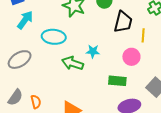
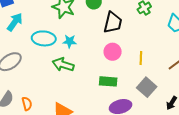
yellow line: (143, 35) -> (141, 58), moved
cyan star: (93, 51) -> (70, 41), moved
pink circle: (131, 57) -> (113, 52), moved

